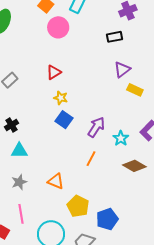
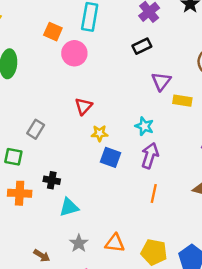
black cross: (11, 125) -> (52, 180), turned -32
cyan star: (121, 138) -> (144, 126), moved
orange triangle: (56, 181) -> (115, 243), moved

